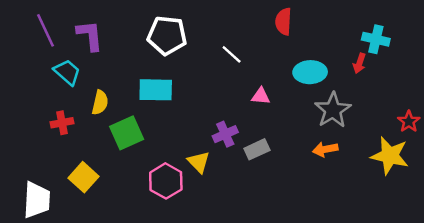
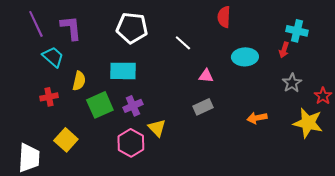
gray star: (333, 110) -> (292, 83), moved, size x0.7
purple cross: (225, 134) -> (133, 106), moved
gray rectangle: (257, 149) -> (203, 107), moved

